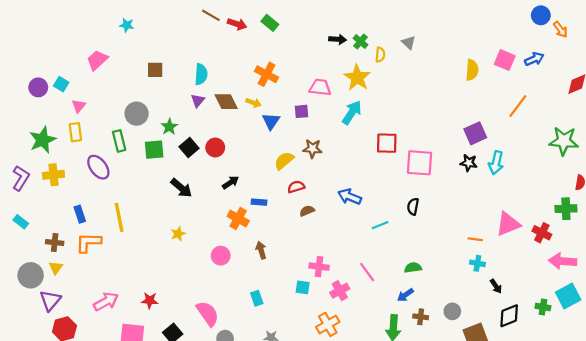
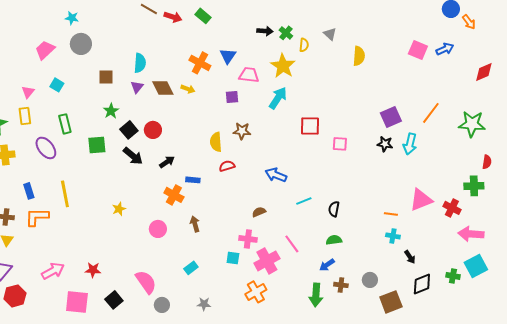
brown square: (155, 70) -> (106, 77), moved
yellow semicircle: (472, 70) -> (359, 56), moved
cyan square: (61, 84) -> (57, 85), moved
orange line: (518, 106) -> (431, 113), moved
gray circle: (137, 114) -> (81, 44), moved
blue triangle: (271, 121) -> (228, 56), moved
green square: (154, 150) -> (97, 145), moved
yellow semicircle: (284, 161) -> (216, 142), turned -54
pink square: (420, 163) -> (340, 144), size x0.6
black arrow: (181, 188) -> (133, 156), moved
black semicircle: (413, 206) -> (334, 209), moved
brown semicircle: (307, 211) -> (259, 212), moved
pink cross: (340, 291) -> (267, 261), size x1.4
cyan rectangle: (257, 298) -> (191, 268), turned 72

